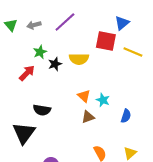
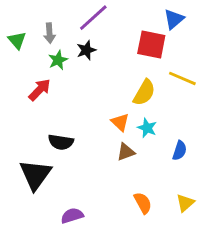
green triangle: (11, 25) -> (17, 40), moved
gray arrow: (34, 25) -> (49, 33), moved, turned -80
yellow line: (133, 52) -> (182, 78), moved
yellow semicircle: (79, 59) -> (144, 93), moved, turned -60
black star: (55, 64) -> (86, 50), moved

